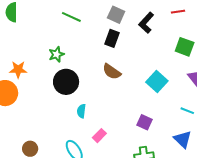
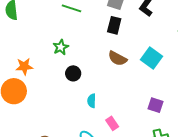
black circle: (66, 82) -> (73, 73), size x0.6
cyan square: (157, 82) -> (152, 58), moved
pink rectangle: (99, 136) -> (112, 123), turned -72

